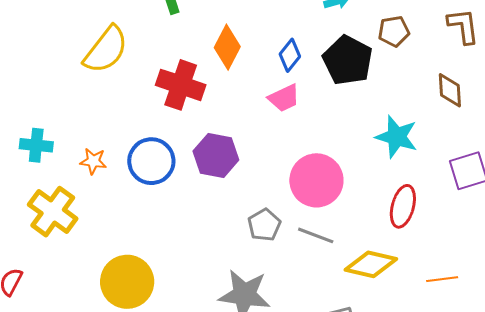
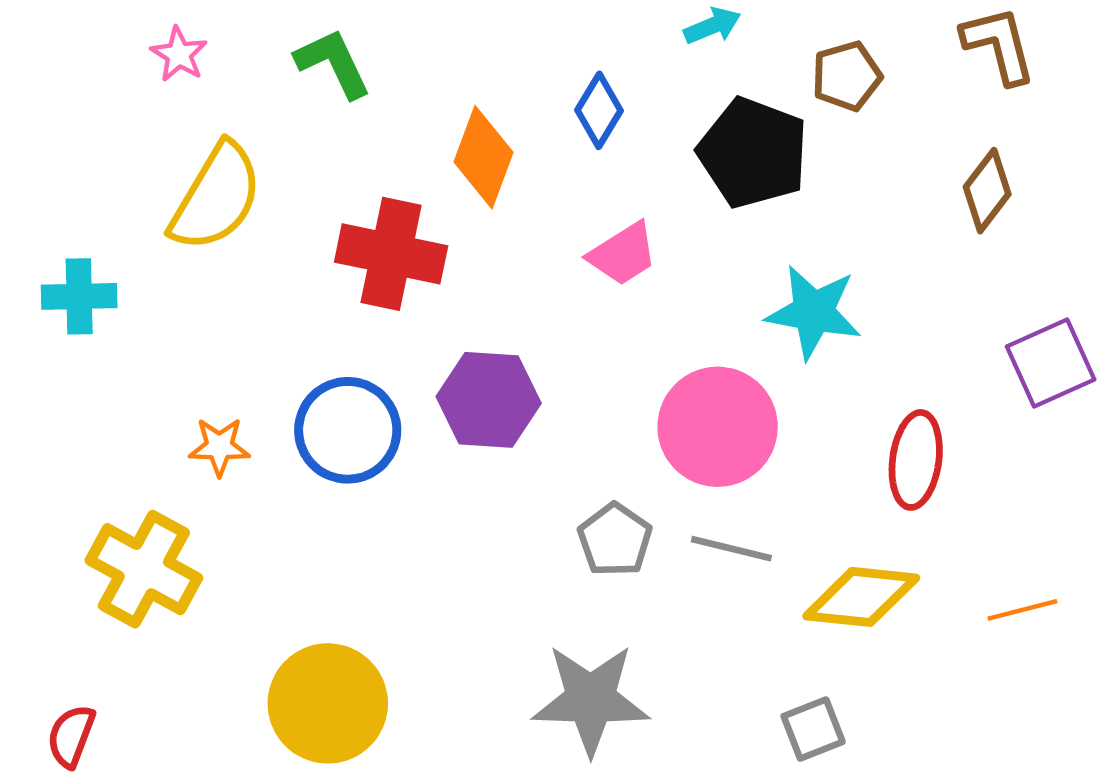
blue diamond: (290, 55) -> (599, 110), moved
brown diamond: (450, 90) -> (987, 191), turned 48
cyan star: (397, 137) -> (814, 312), moved
cyan cross: (36, 145) -> (79, 296), moved

